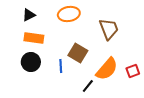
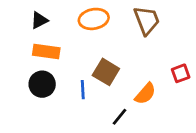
brown trapezoid: (109, 29) -> (147, 20), moved
orange semicircle: (107, 69) -> (145, 94), size x0.7
red square: (133, 71) -> (181, 73), moved

